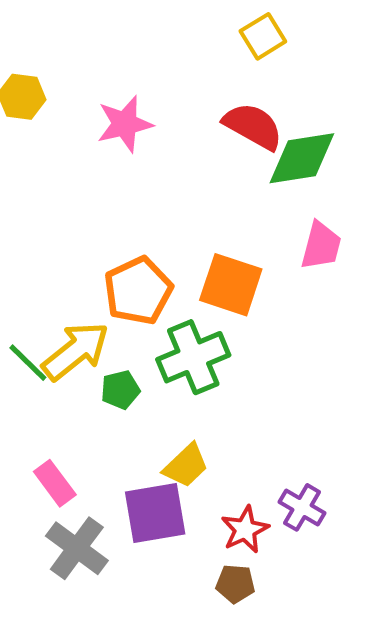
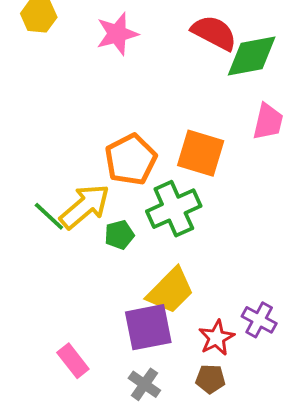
yellow trapezoid: (186, 466) -> (170, 291), size x1.4
pink rectangle: (55, 483) -> (73, 361), moved
gray cross: (77, 548) -> (144, 384), moved, size x0.7

